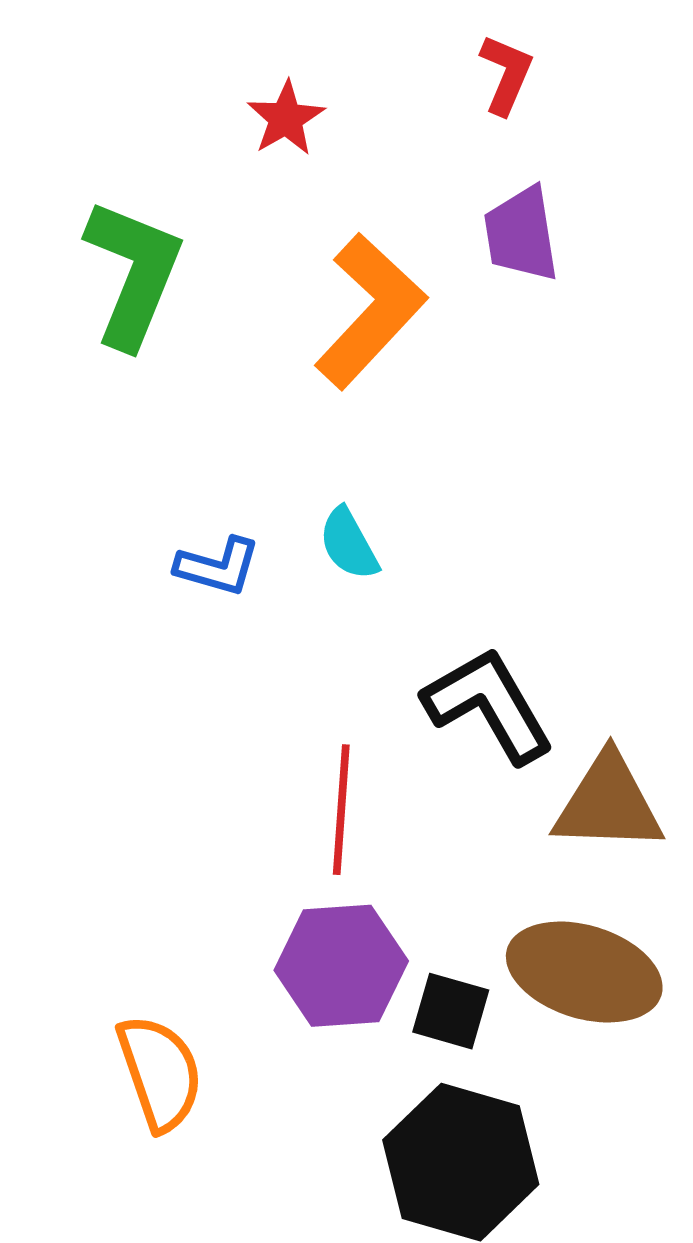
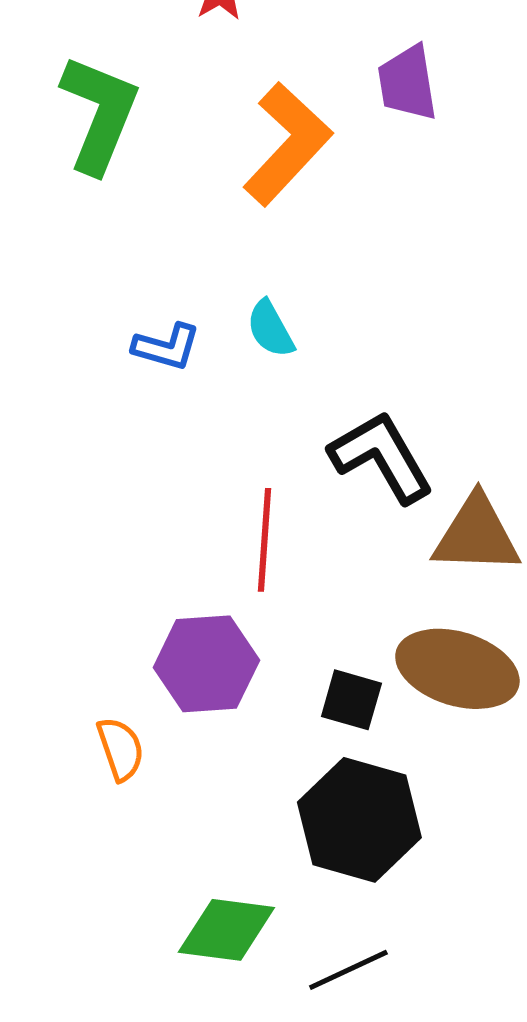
purple hexagon: (341, 966) -> (206, 664), moved
orange semicircle: (160, 1073) -> (120, 749), size x0.7

